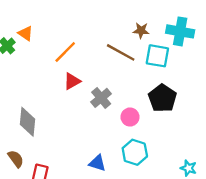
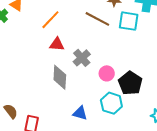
red triangle: (72, 81) -> (57, 44), turned 35
black pentagon: (162, 98) -> (130, 83), moved
gray diamond: (28, 122) -> (60, 77), moved

